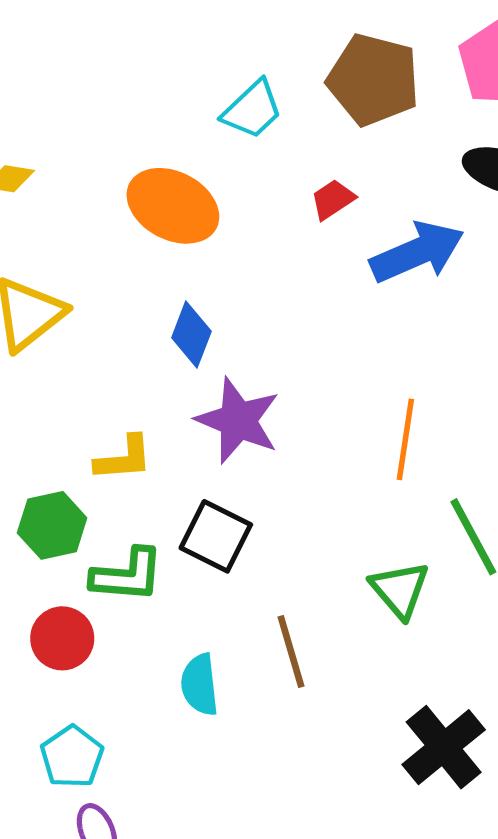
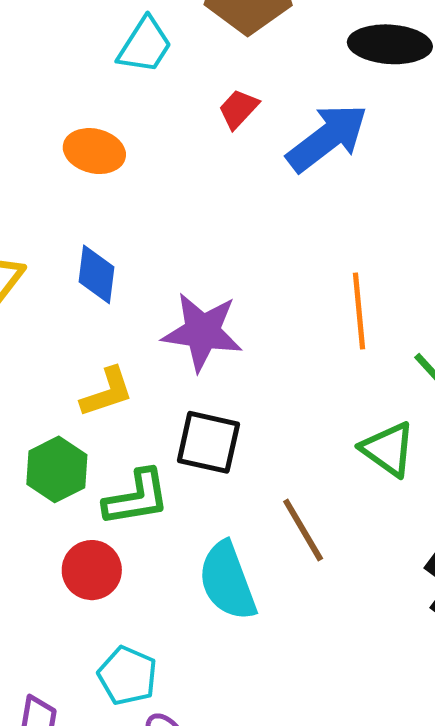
orange ellipse: (173, 206) -> (94, 151), size x0.7
blue diamond: (191, 334) -> (97, 274), moved
cyan semicircle: (200, 685) -> (227, 581), size x1.4

